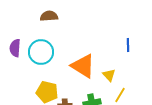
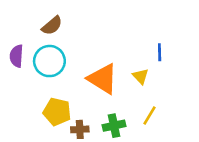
brown semicircle: (49, 16) -> (52, 26), moved, turned 144
yellow triangle: (109, 75) -> (141, 76), moved

